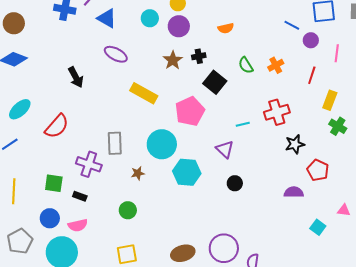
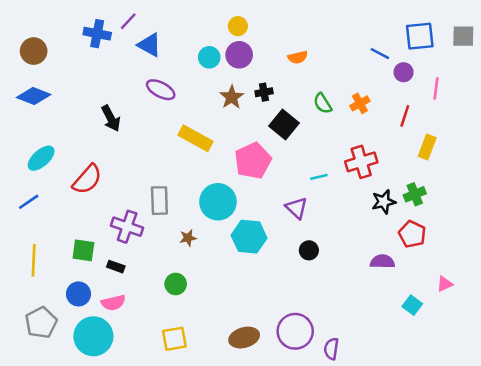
cyan circle: (150, 18) -> (209, 57), moved
green cross: (338, 126) -> (415, 194), moved, turned 36
pink triangle: (344, 210) -> (445, 284), turned -32

